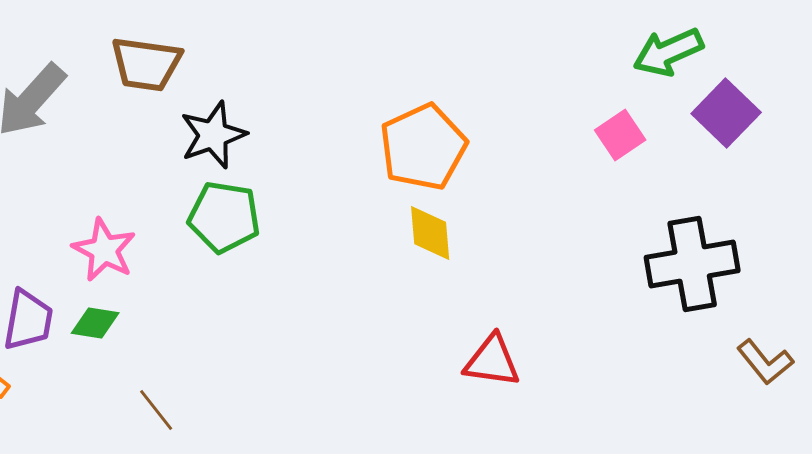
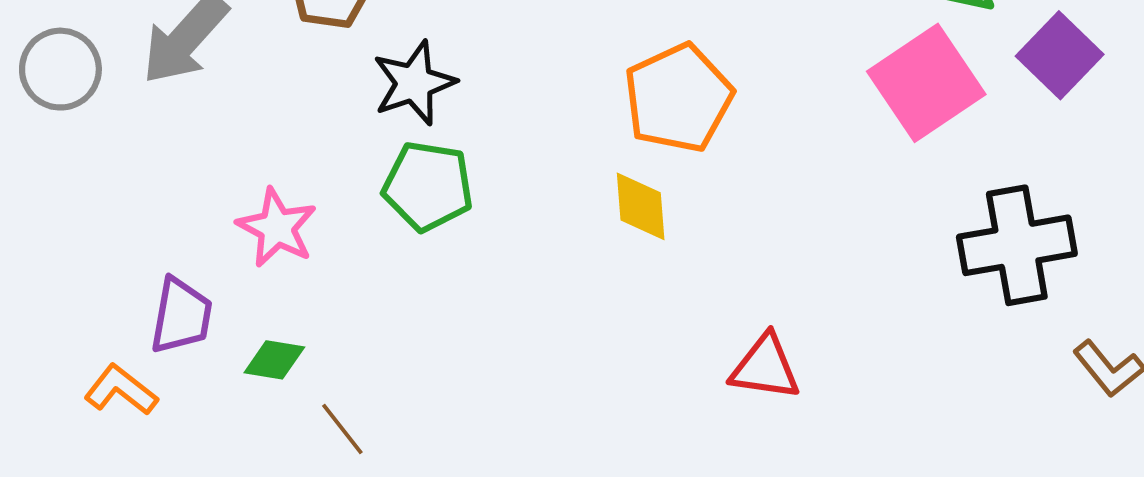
pink square: (620, 135) -> (926, 83), size x1.8
yellow diamond: (430, 233) -> (641, 206), moved
green diamond: (95, 323) -> (274, 360), moved

